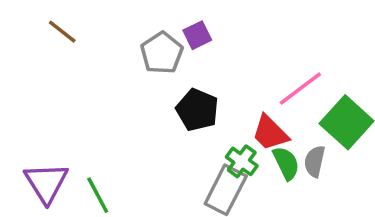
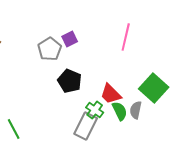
pink line: (300, 88) -> (126, 37), moved, turned -40

